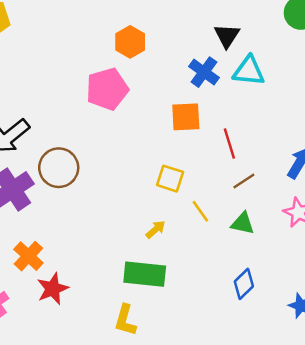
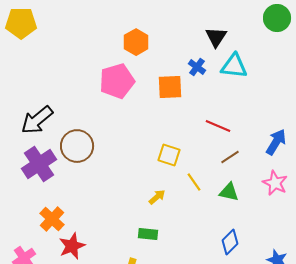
blue cross: (204, 72) -> (197, 67), size x0.7
orange square: (186, 117) -> (170, 87), moved
red line: (229, 143) -> (218, 126), turned -50
green rectangle: (145, 274) -> (148, 234), size x0.6

